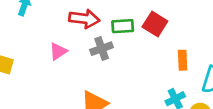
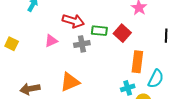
orange rectangle: (183, 60) -> (137, 62), size x1.5

